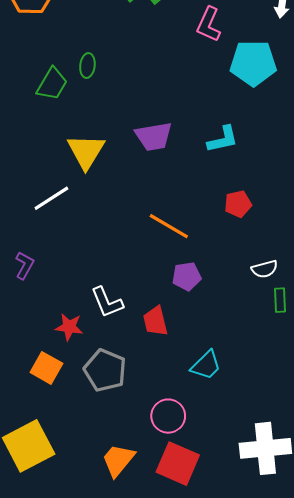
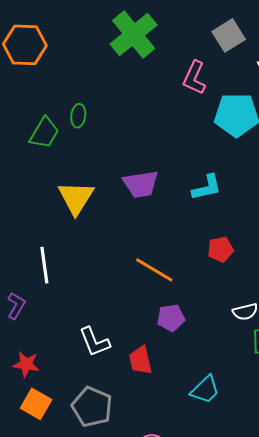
white line: (51, 198) -> (44, 265), moved, turned -66
red star: (69, 327) -> (26, 364), moved
cyan trapezoid: (206, 365) -> (205, 390), moved

